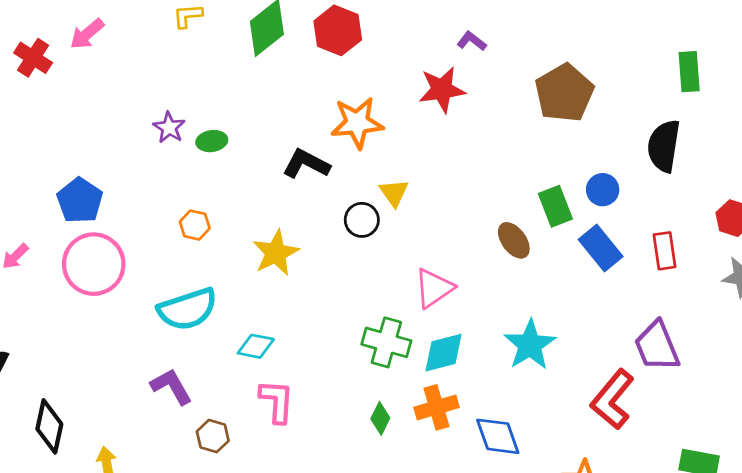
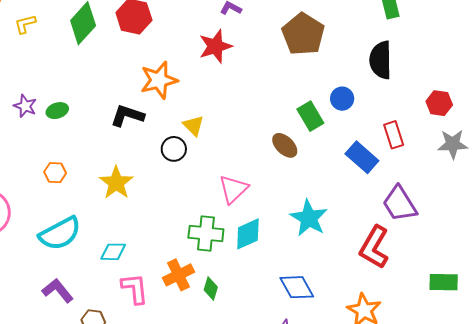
blue rectangle: (601, 248) -> (362, 157), moved
orange cross: (437, 407) -> (179, 275), moved

